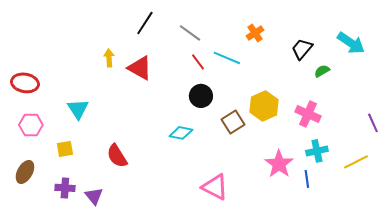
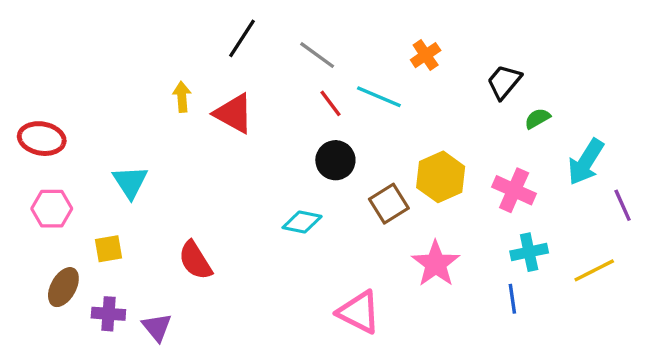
cyan arrow: (351, 43) -> (586, 162), moved, turned 88
pink star: (279, 164) -> (436, 264), moved
brown ellipse: (25, 172) -> (63, 287), moved

